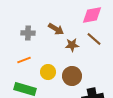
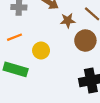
brown circle: (72, 76) -> (85, 41), moved

